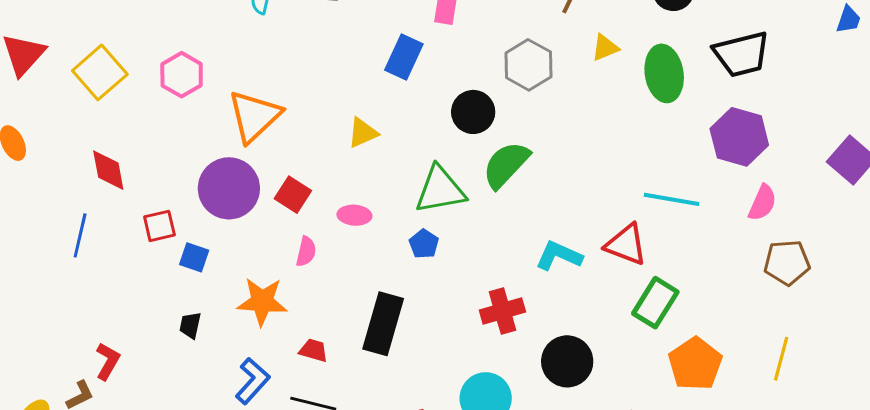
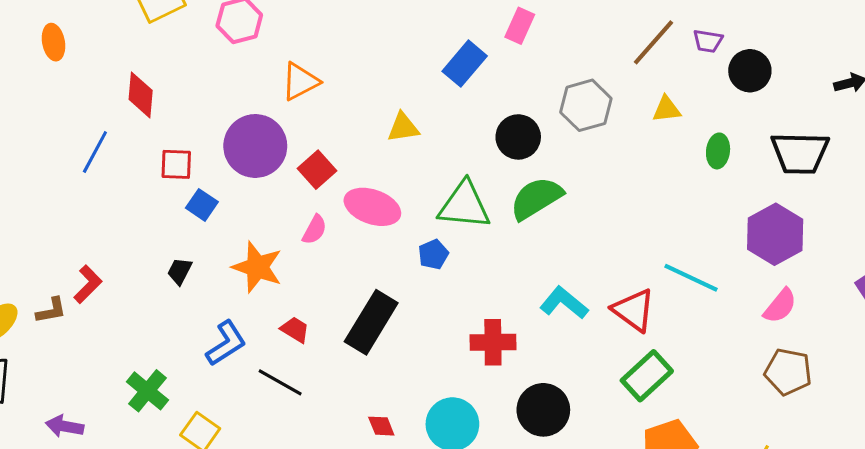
green ellipse: (664, 73) -> (718, 151), size x0.6
orange triangle: (254, 116) -> (300, 81), size x0.7
pink ellipse: (354, 215) -> (372, 207), size x1.6

